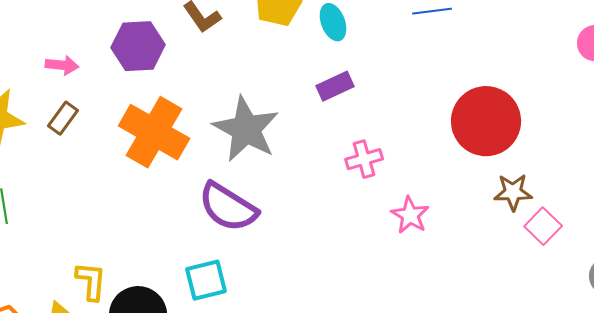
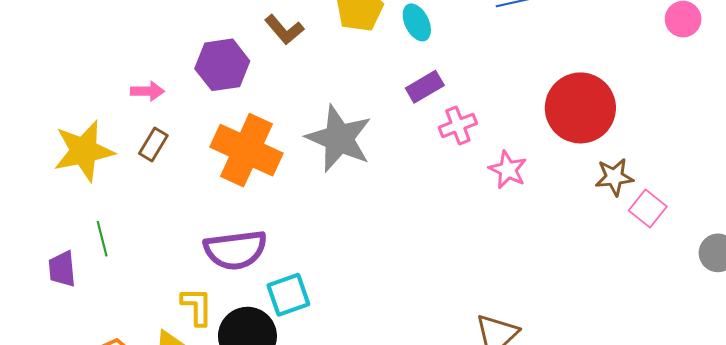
pink cross: (364, 159) -> (458, 125), moved
purple semicircle: (228, 207) -> (235, 250), moved, turned -34
pink star: (410, 215) -> (508, 170), moved
cyan square: (206, 280) -> (288, 295), moved

